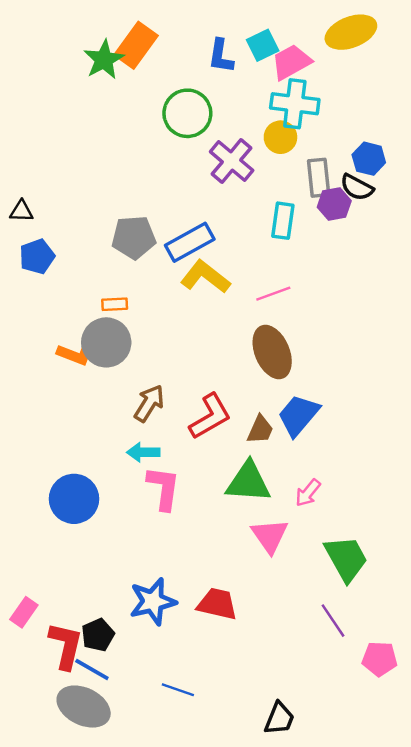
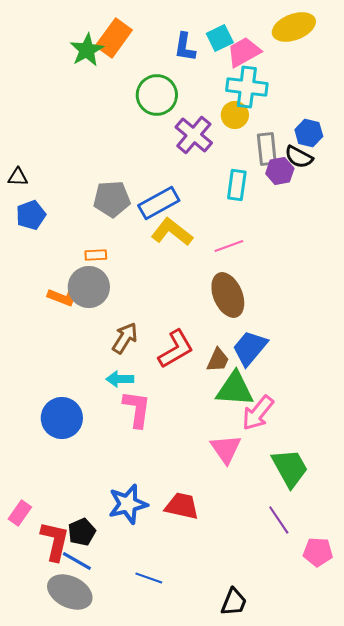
green triangle: (248, 482) -> (235, 389), moved
pink arrow: (308, 493) -> (258, 413), size x1.5

